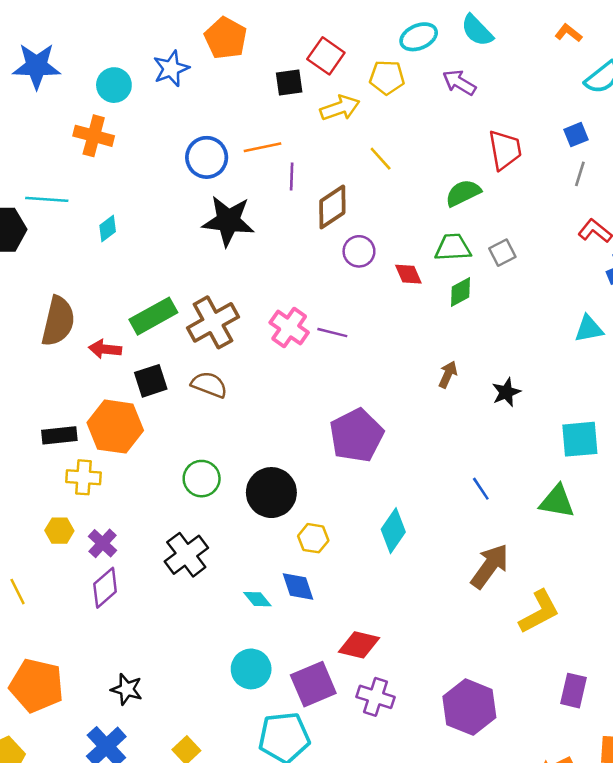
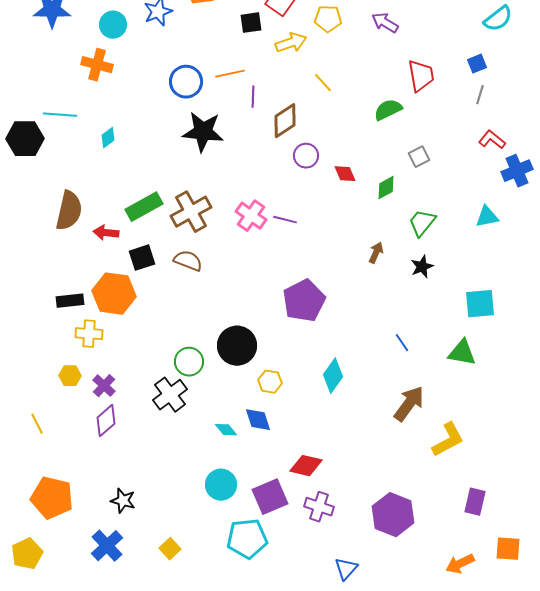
green trapezoid: (453, 248) -> (422, 223), moved, turned -48
green circle: (202, 479) -> (189, 362), moved

